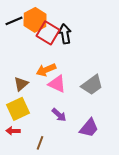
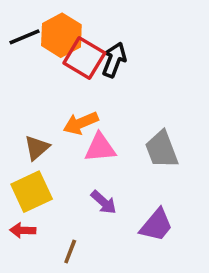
black arrow: (65, 34) -> (114, 60), turned 30
pink triangle: (57, 84) -> (100, 148), turned -30
gray trapezoid: (92, 85) -> (162, 149), turned 105

